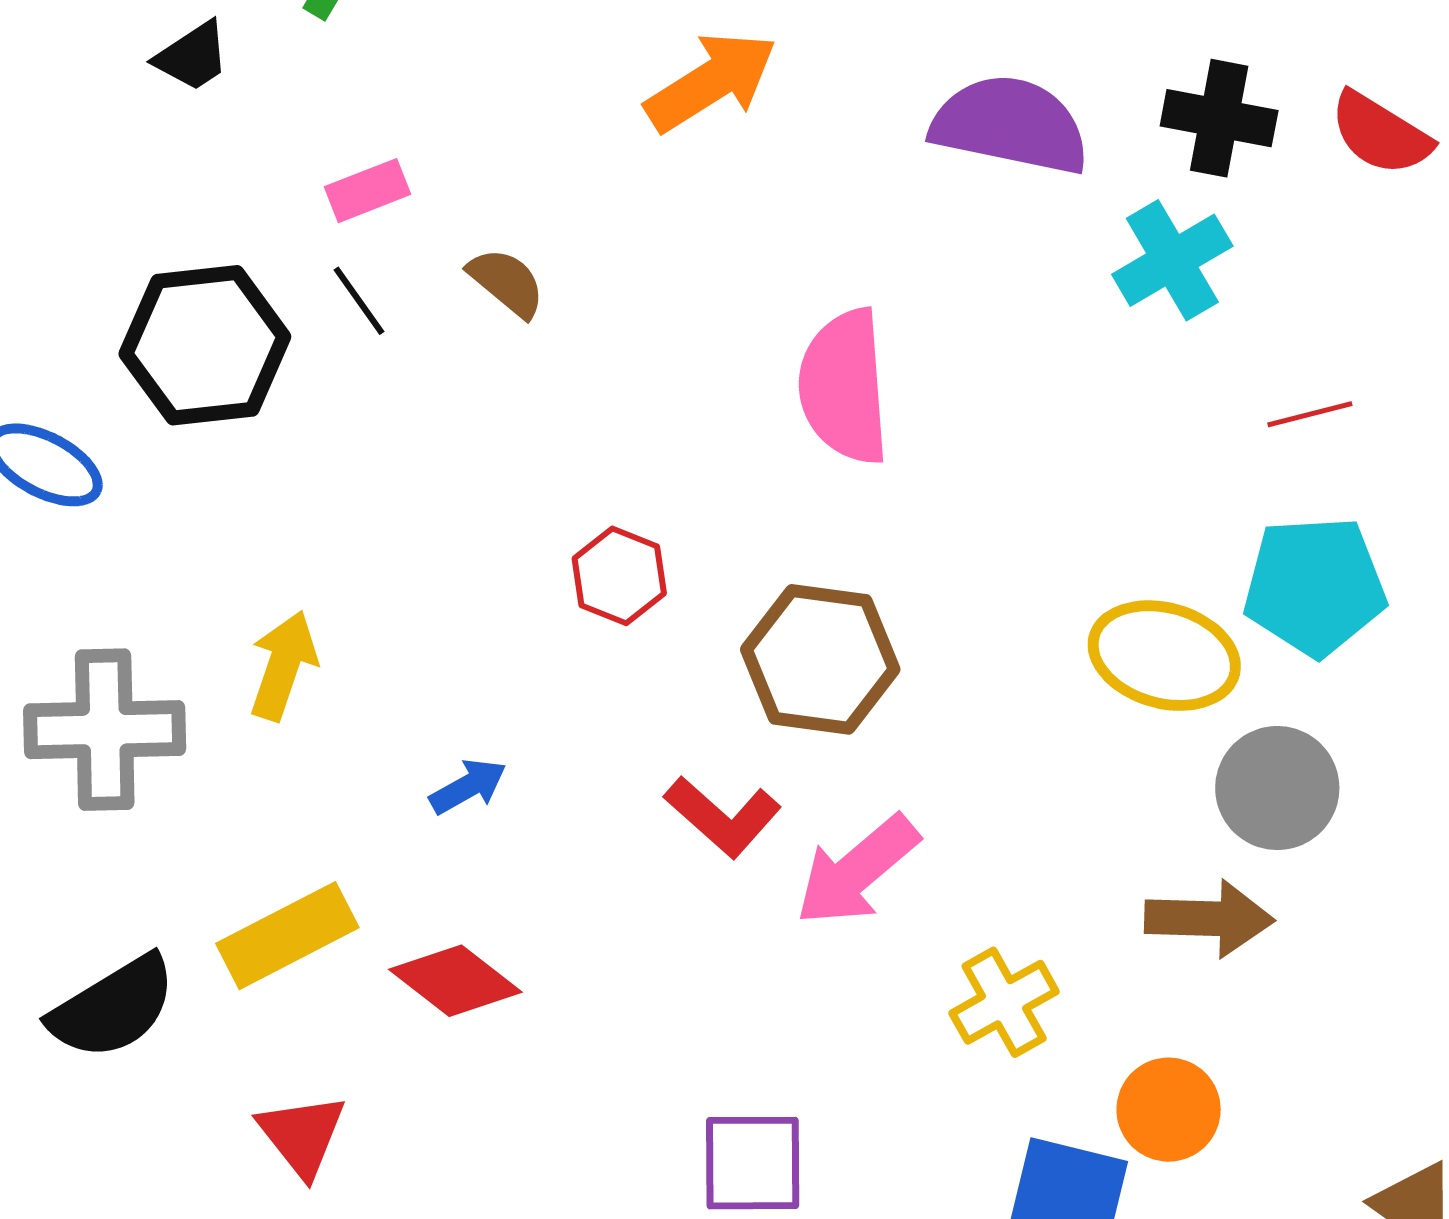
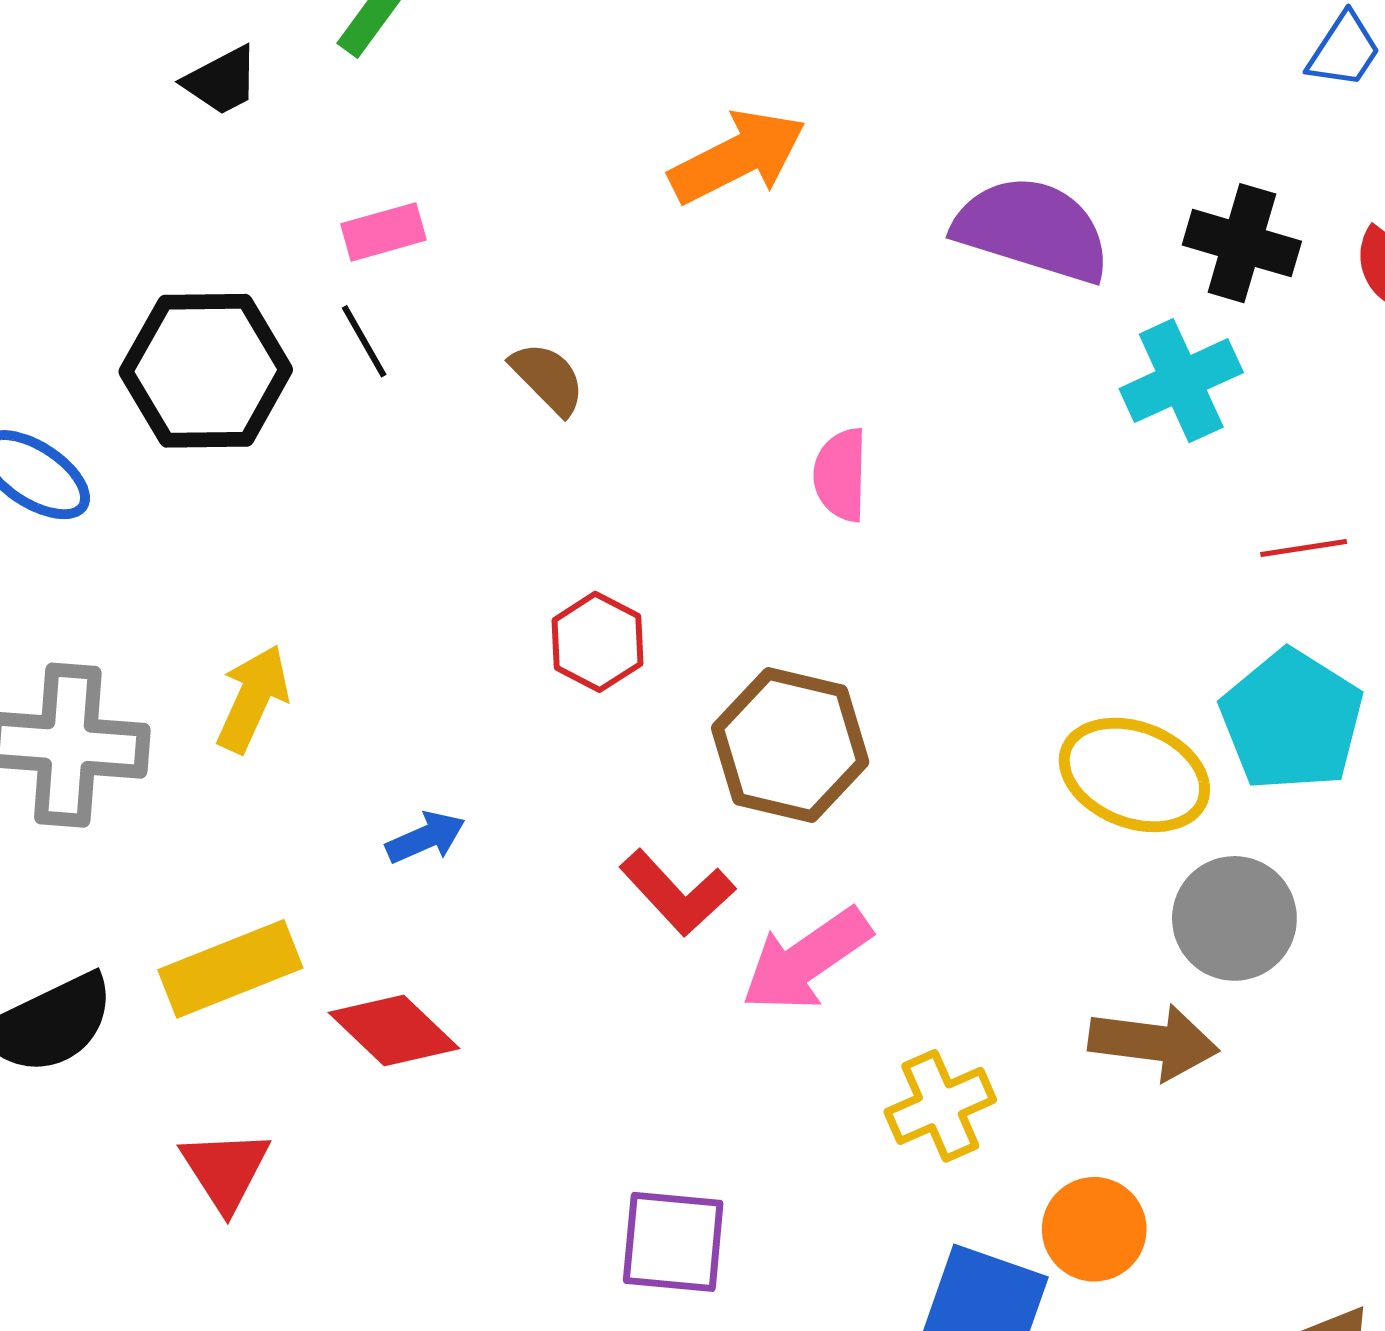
brown semicircle: (507, 282) -> (548, 378), moved
pink semicircle: (844, 387) -> (841, 475), size x0.6
cyan pentagon: (1315, 586) -> (1292, 720), turned 30

